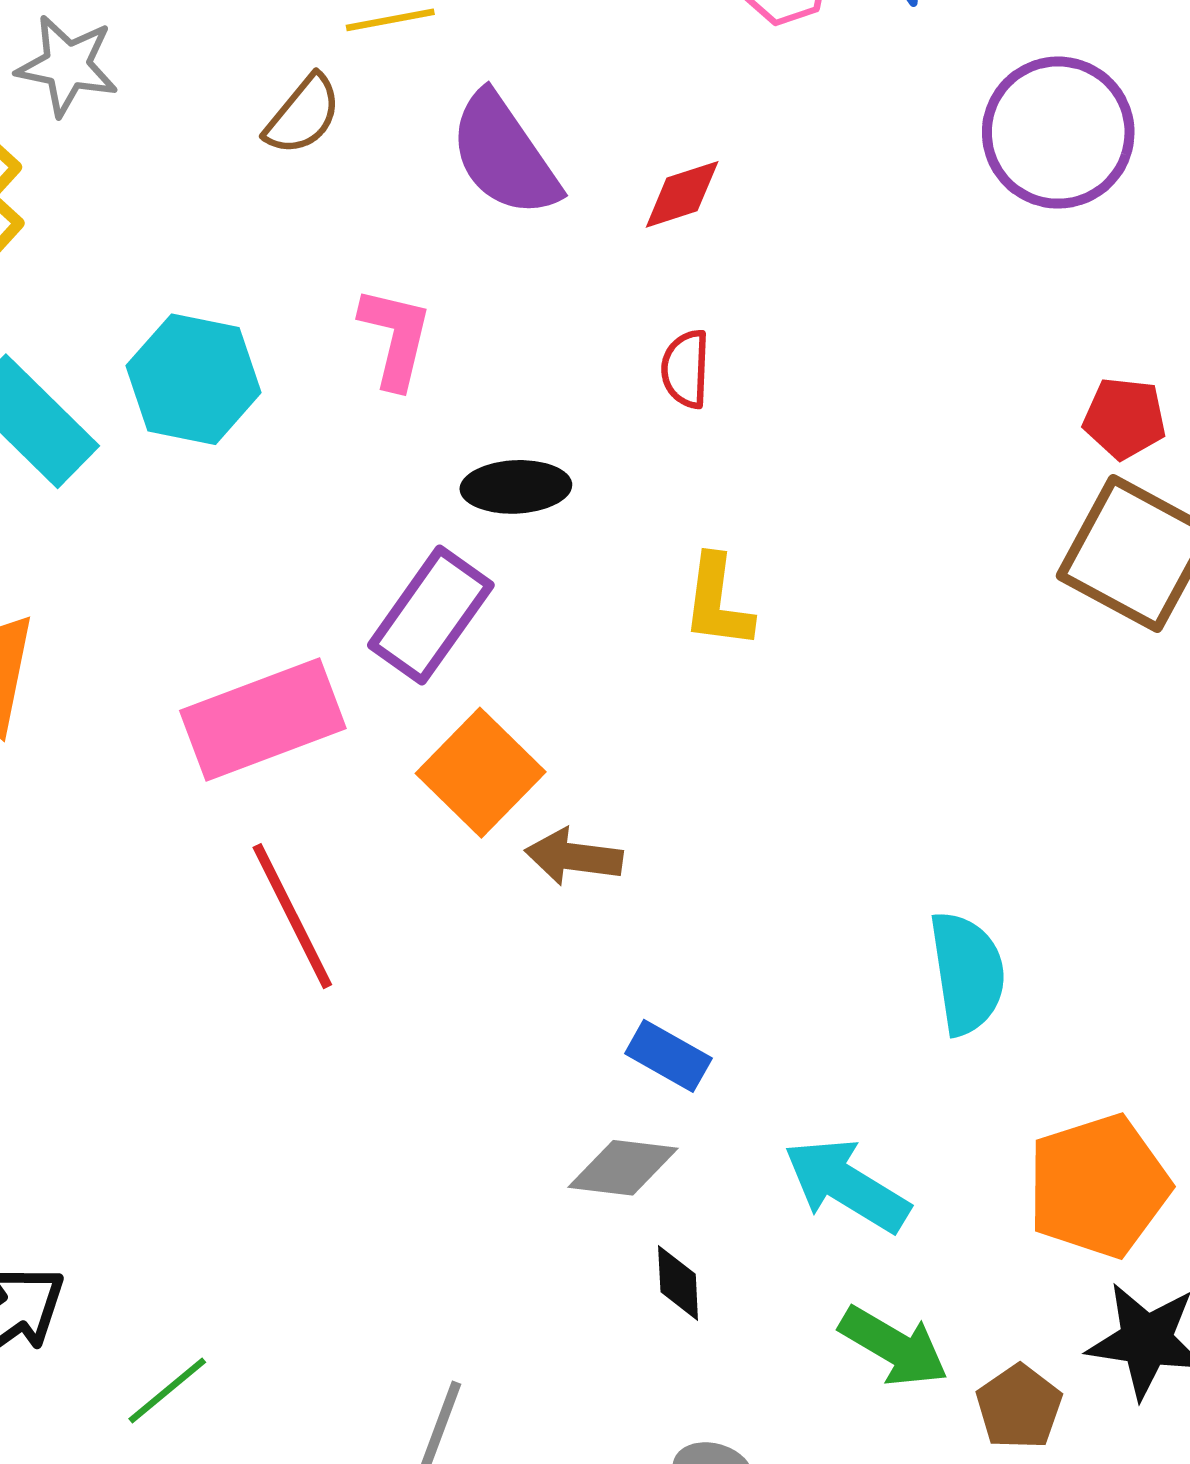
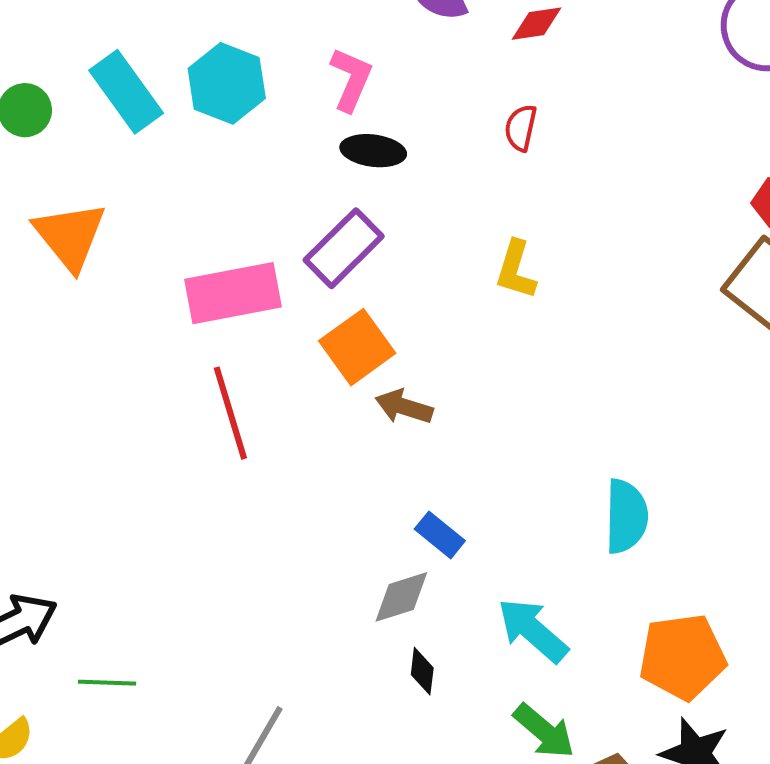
black ellipse: (516, 487) -> (373, 151), moved
gray diamond: (623, 1168) -> (401, 597), turned -34
green line: (167, 1390) -> (107, 683), turned 32

